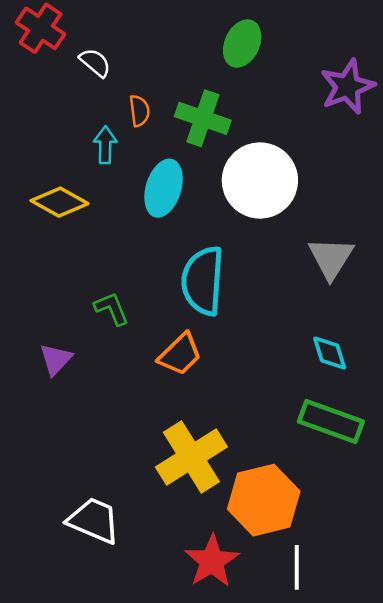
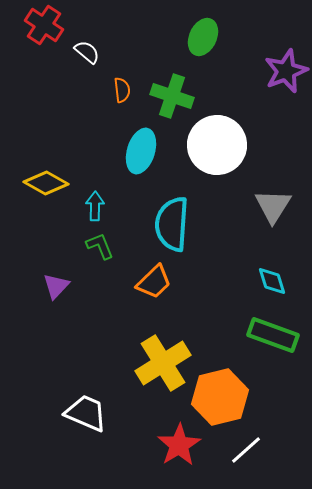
cyan arrow: (105, 145) -> (95, 206), moved
yellow diamond: (60, 202) -> (46, 183), moved
white line: (297, 567) -> (246, 450), turned 48

